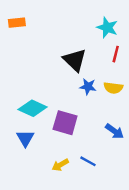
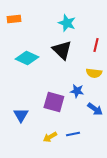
cyan star: (107, 28) -> (67, 23), moved
blue star: (88, 87) -> (77, 91), moved
cyan diamond: (33, 108) -> (27, 58), moved
blue line: (88, 161) -> (73, 134), turned -40

